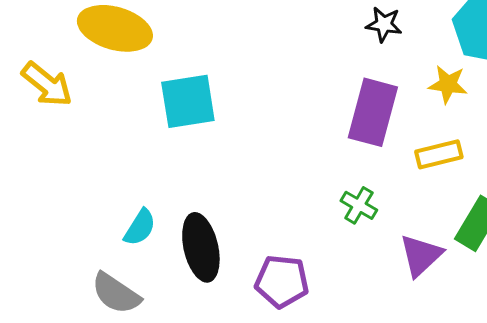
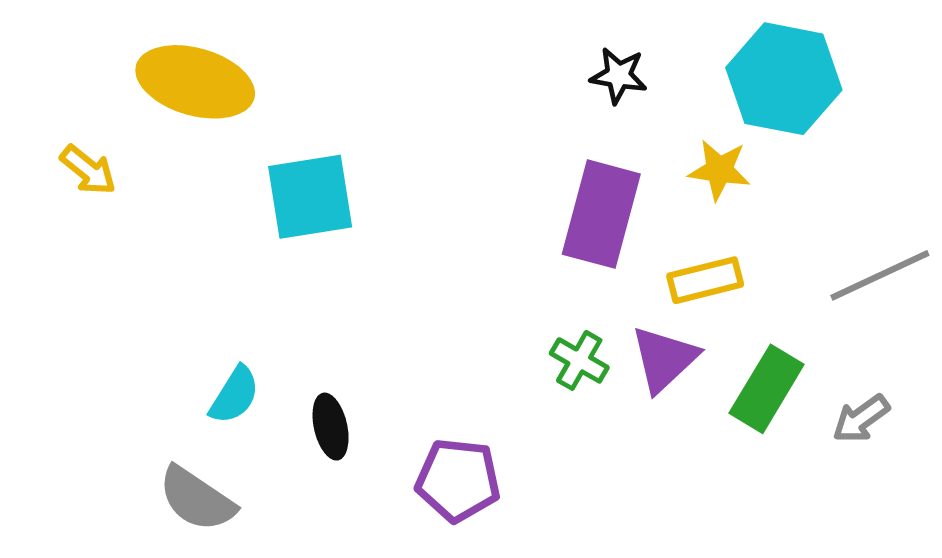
yellow arrow: (47, 84) -> (88, 170), size x0.7
black ellipse: (201, 247) -> (331, 427), size x0.6
purple triangle: (421, 255) -> (664, 359), moved

